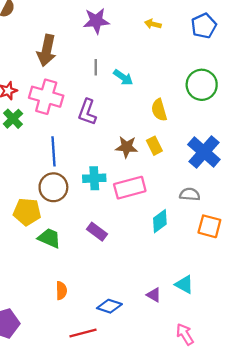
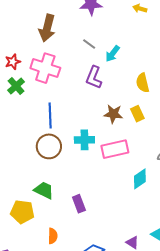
gray line: (96, 67) -> (89, 44), turned -56
cyan arrow: (123, 77) -> (113, 54), turned 90
purple L-shape: (87, 112) -> (94, 77), moved
yellow pentagon: (27, 212) -> (22, 212), moved
purple rectangle: (97, 232) -> (79, 204), moved, turned 30

